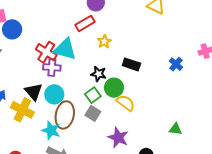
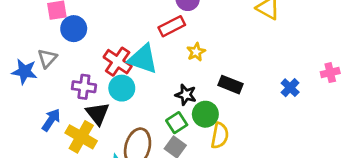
purple cross: (52, 67) -> (84, 87), moved
cyan circle: (54, 94) -> (122, 88), moved
yellow semicircle: (126, 103) -> (220, 136), turned 60

